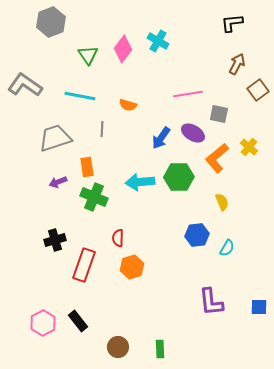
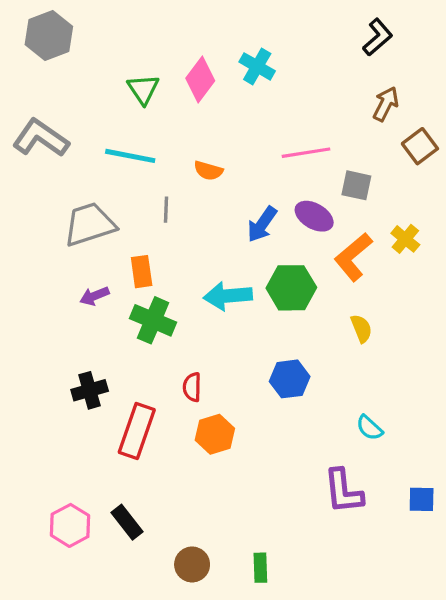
gray hexagon: (51, 22) -> (49, 36), moved
black L-shape: (232, 23) -> (378, 37), turned 145
blue hexagon: (197, 235) -> (290, 379), moved
cyan semicircle: (227, 248) -> (369, 428), moved, turned 102

